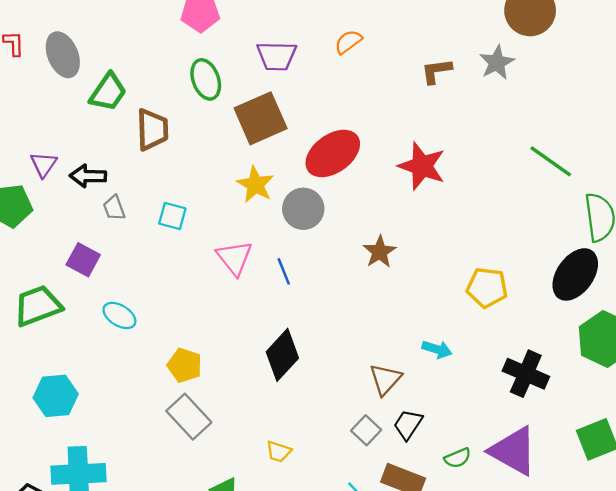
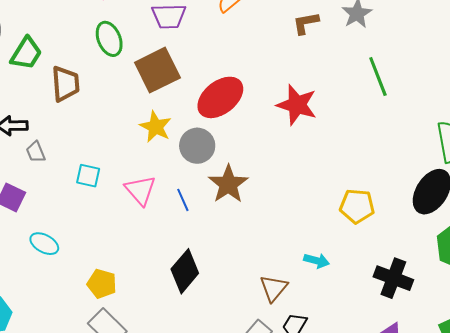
green line: (551, 161) -> (378, 76), moved, turned 36
cyan square: (172, 216) -> (88, 176), moved
brown star: (380, 252) -> (228, 184), moved, size x1.4

